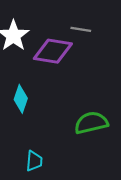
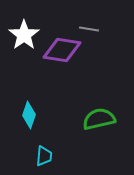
cyan diamond: (21, 99) -> (29, 115), moved

